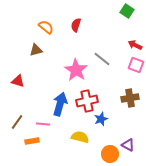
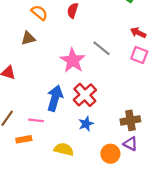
brown cross: (130, 98) -> (130, 120), moved
red cross: (87, 101) -> (85, 95), turned -30
blue star: (101, 119) -> (86, 124), moved
yellow semicircle: (80, 137) -> (64, 149), moved

